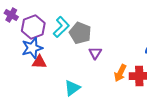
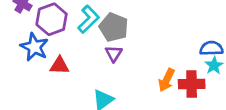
blue star: (32, 48) -> (34, 47), moved, turned -30
purple triangle: (95, 53) -> (114, 54), moved

